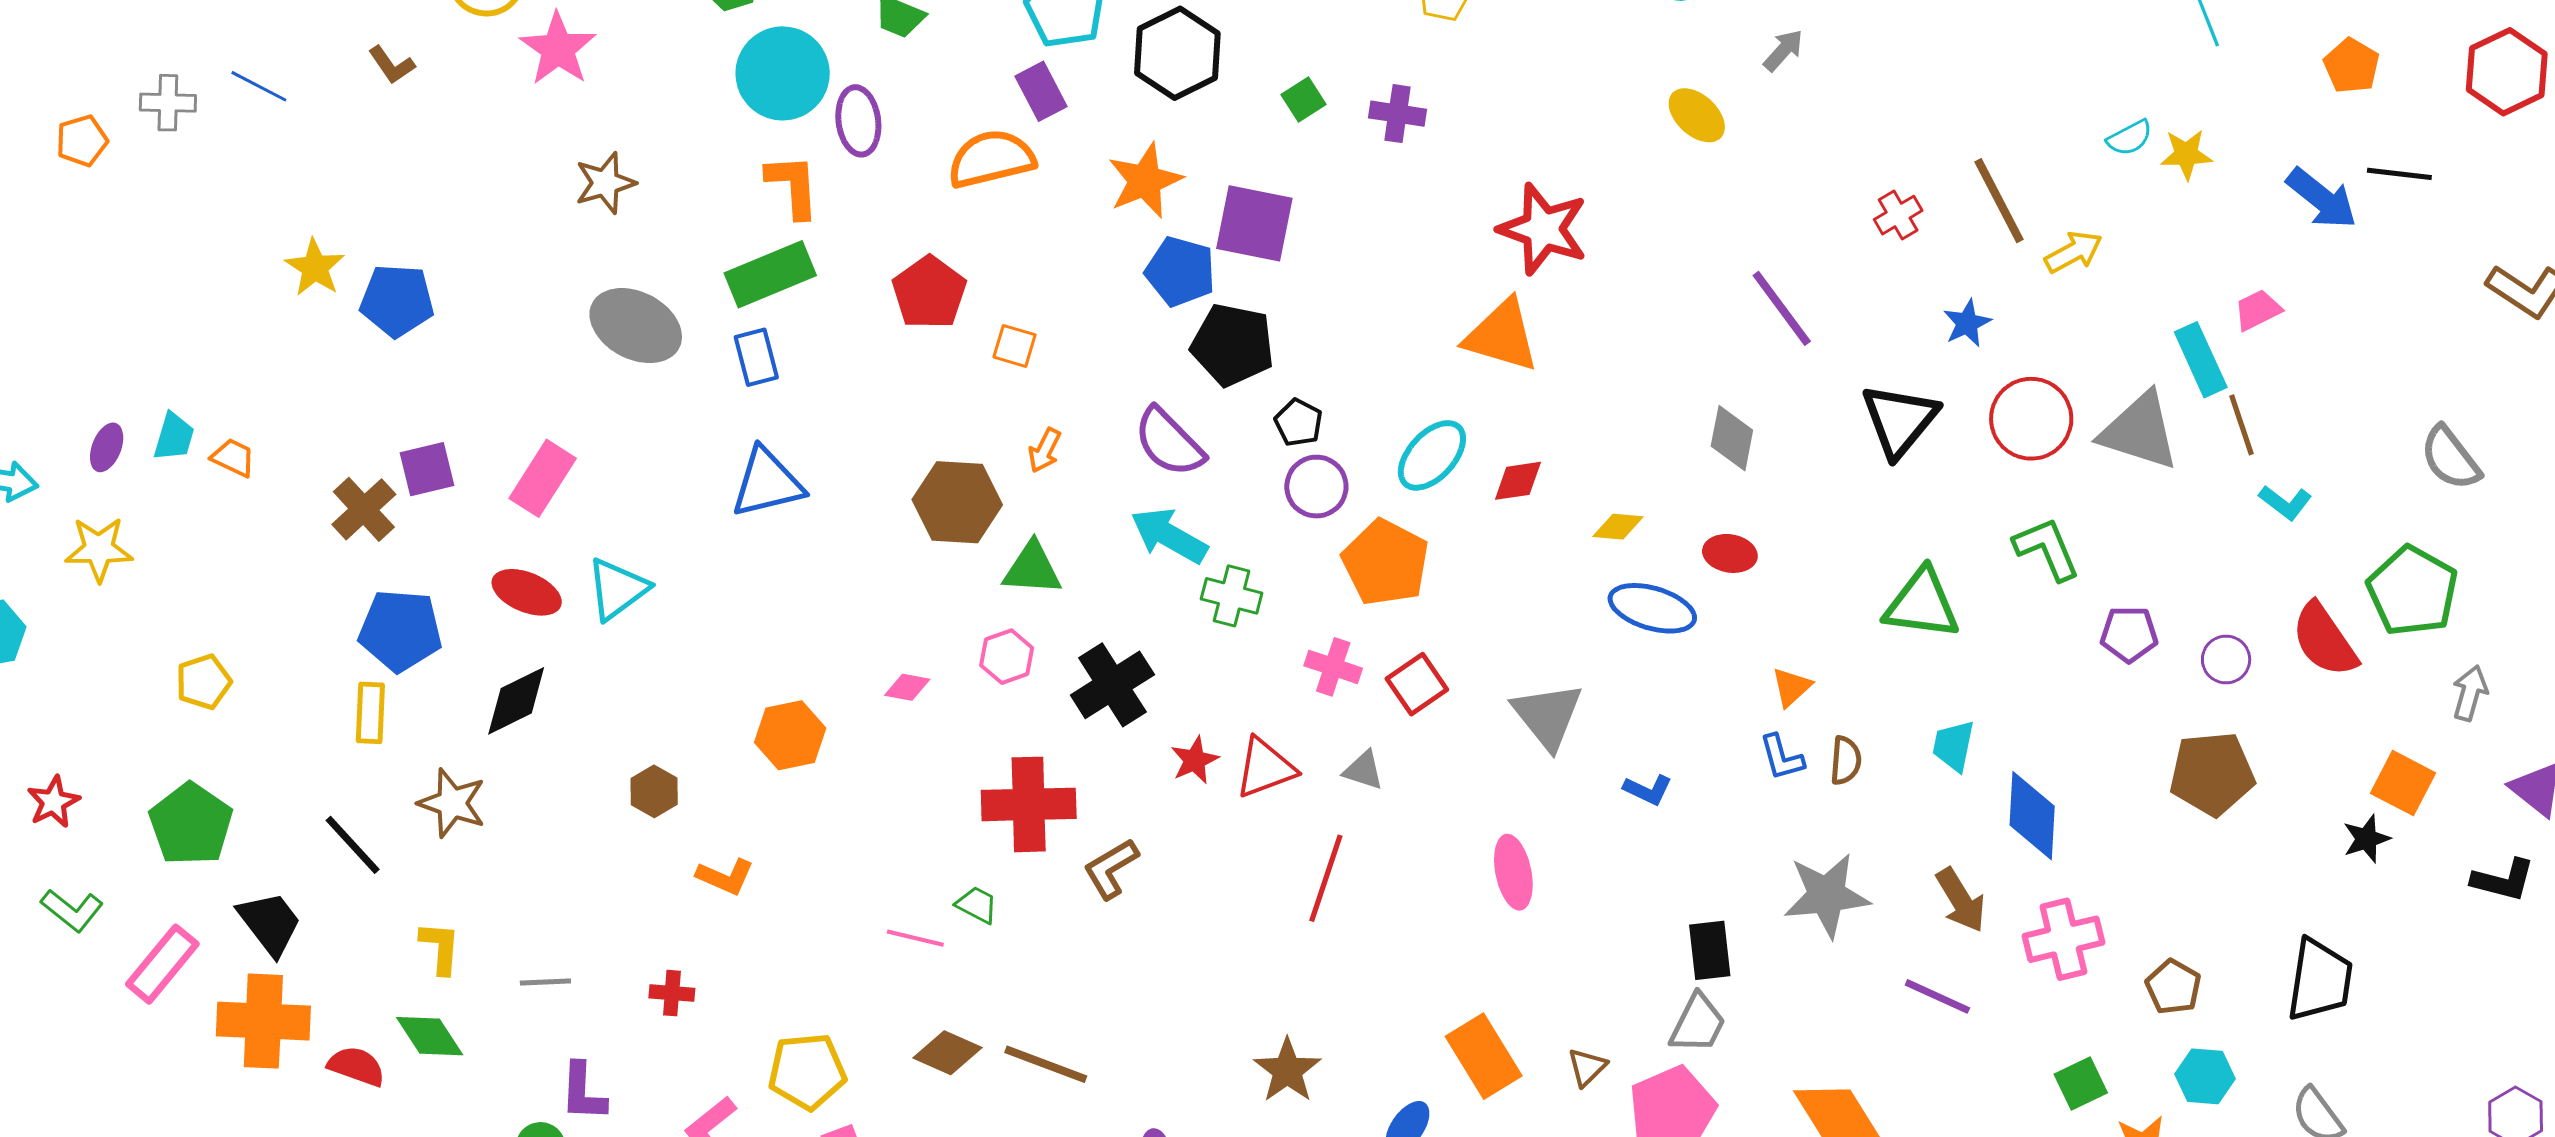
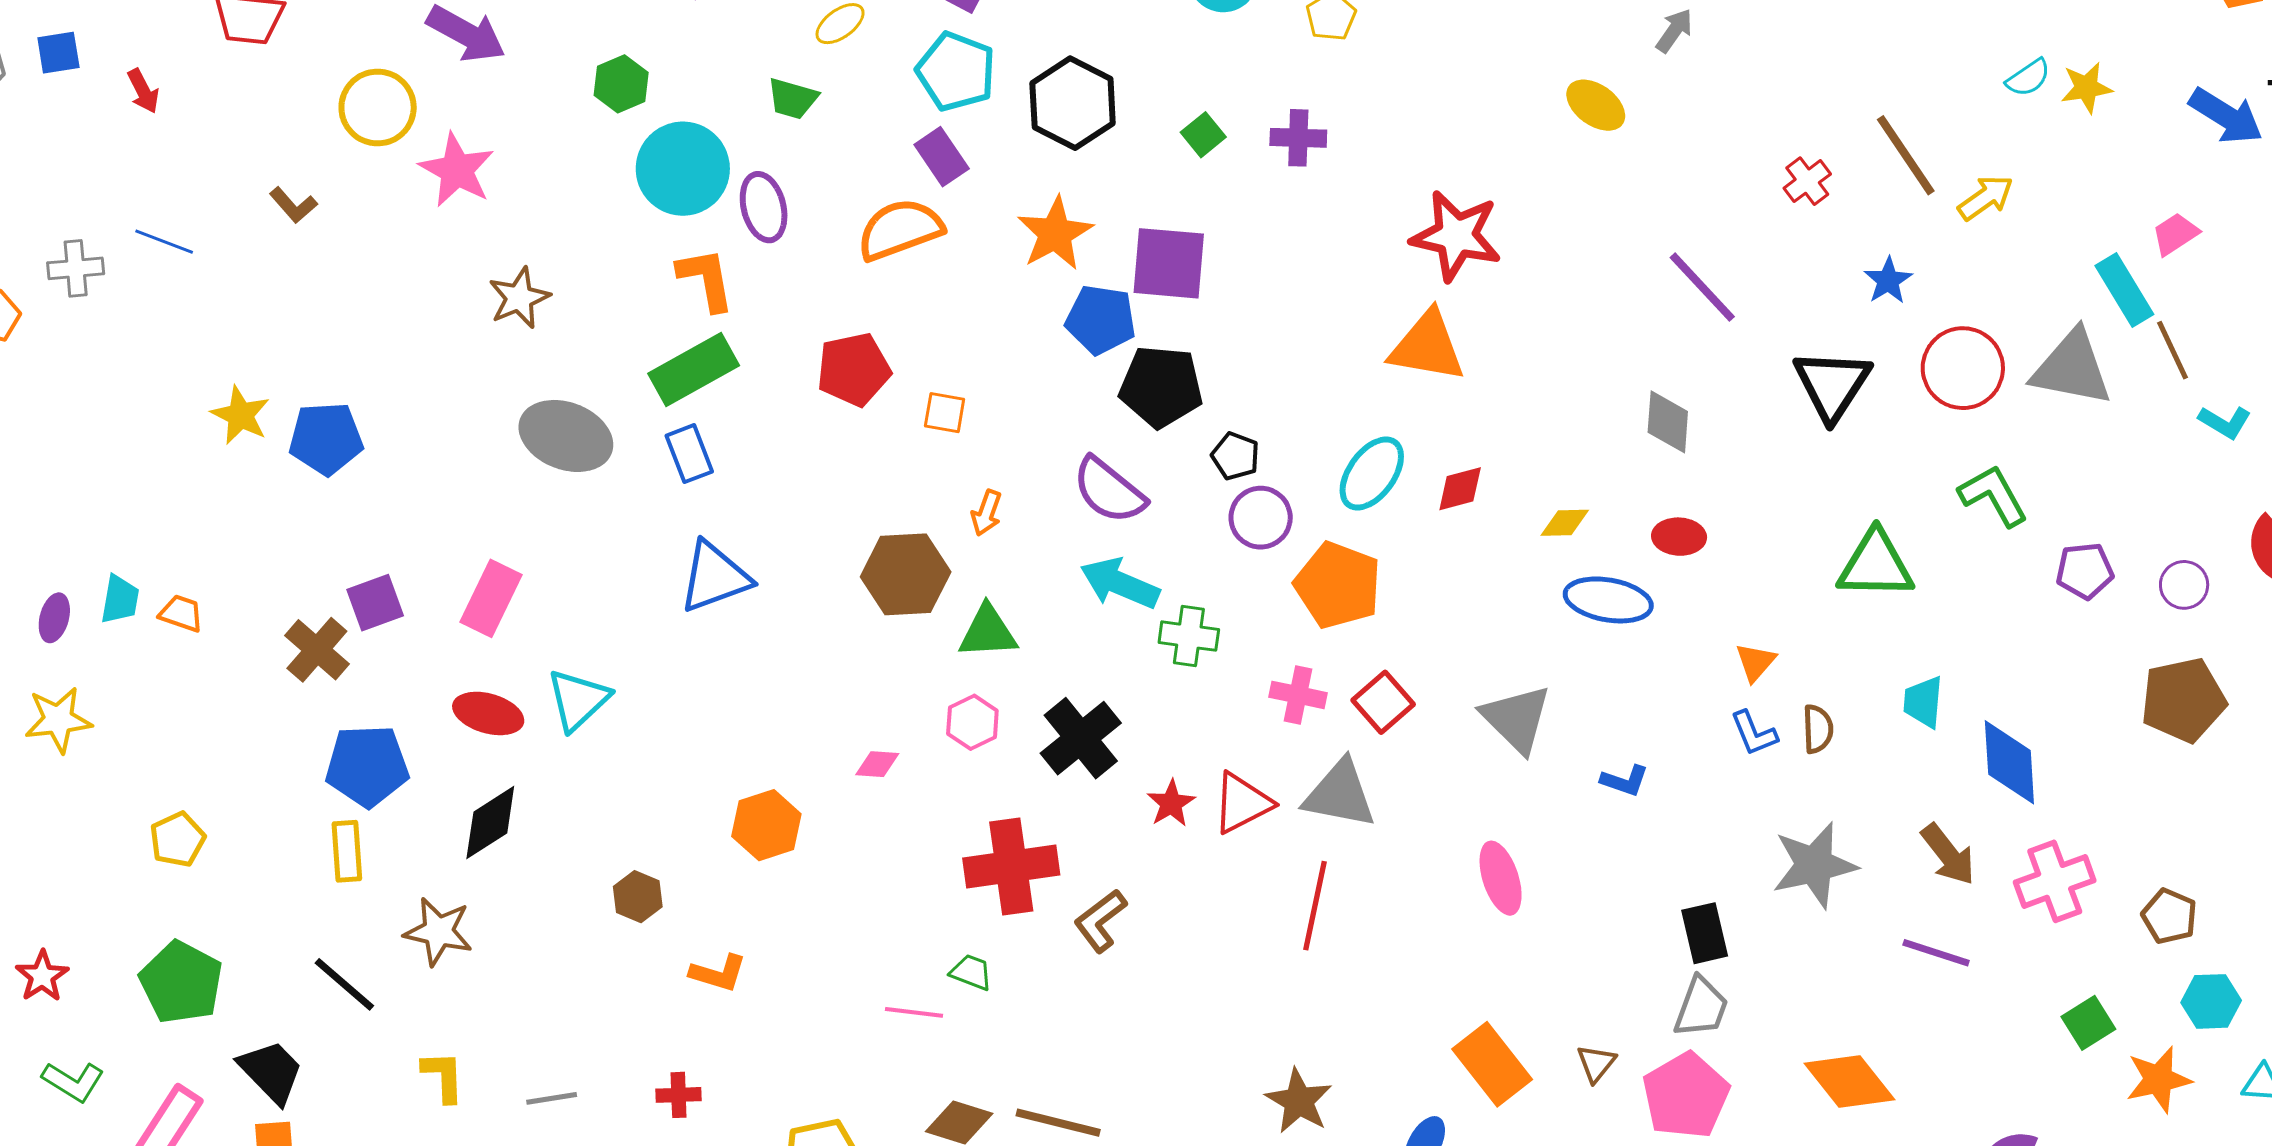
red pentagon: (929, 293) -> (854, 369), turned 30
gray triangle: (1363, 770) -> (1340, 794), size x1.8

